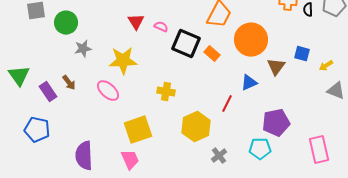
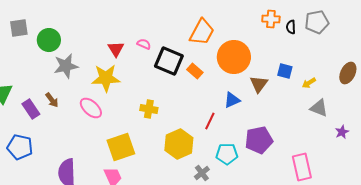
red triangle: (136, 22) -> (116, 49), moved
gray star: (83, 49) -> (66, 66), size x1.4
cyan pentagon: (260, 149) -> (227, 154), moved

